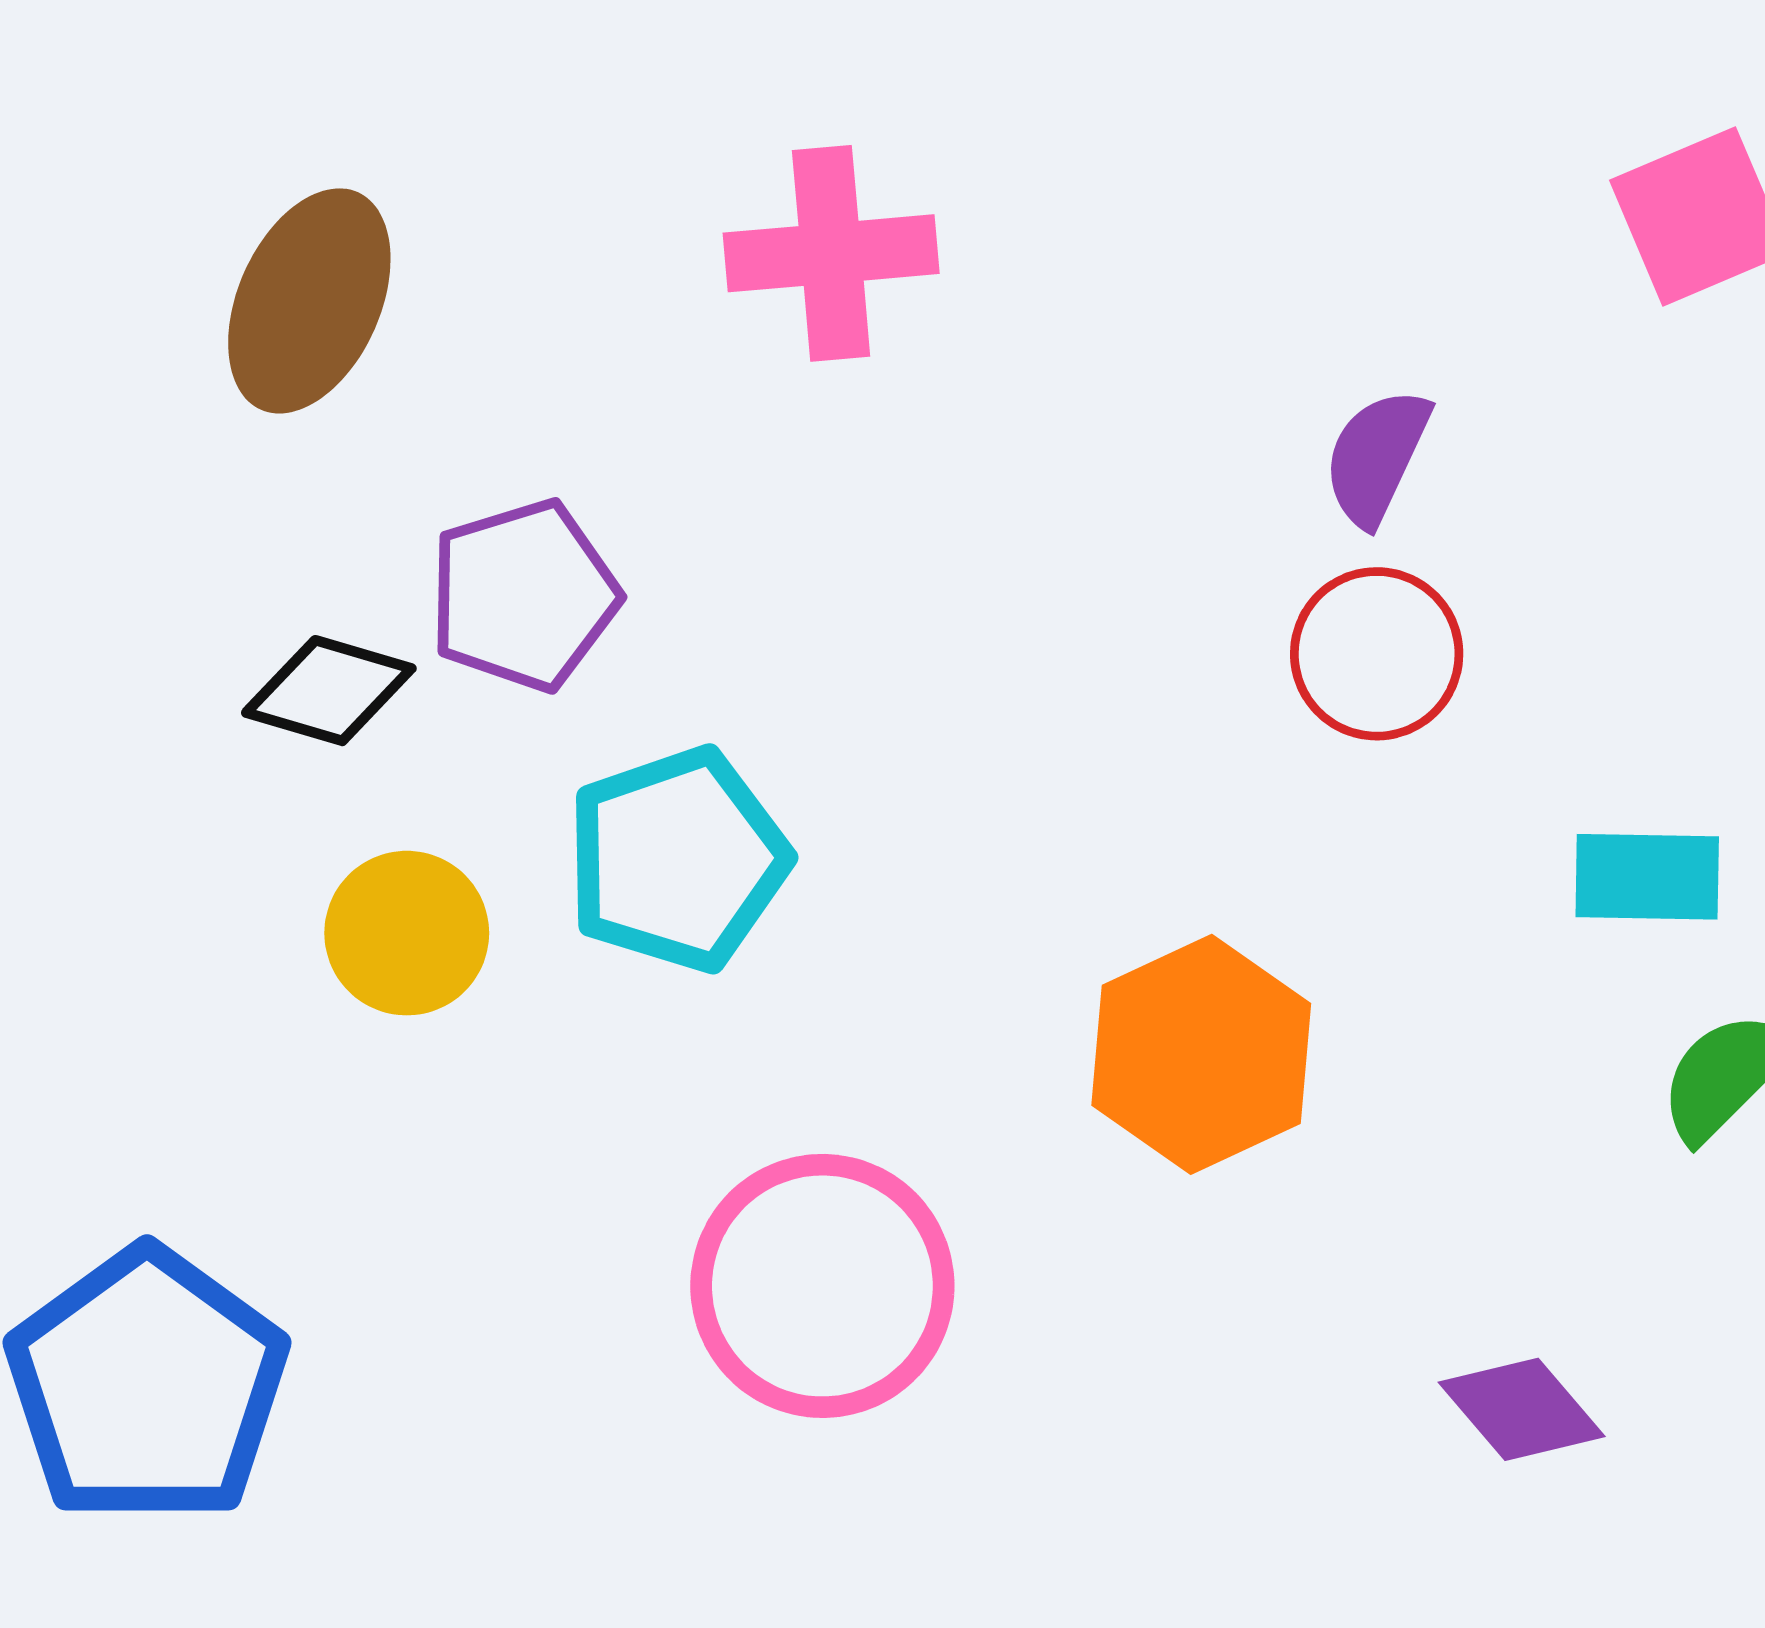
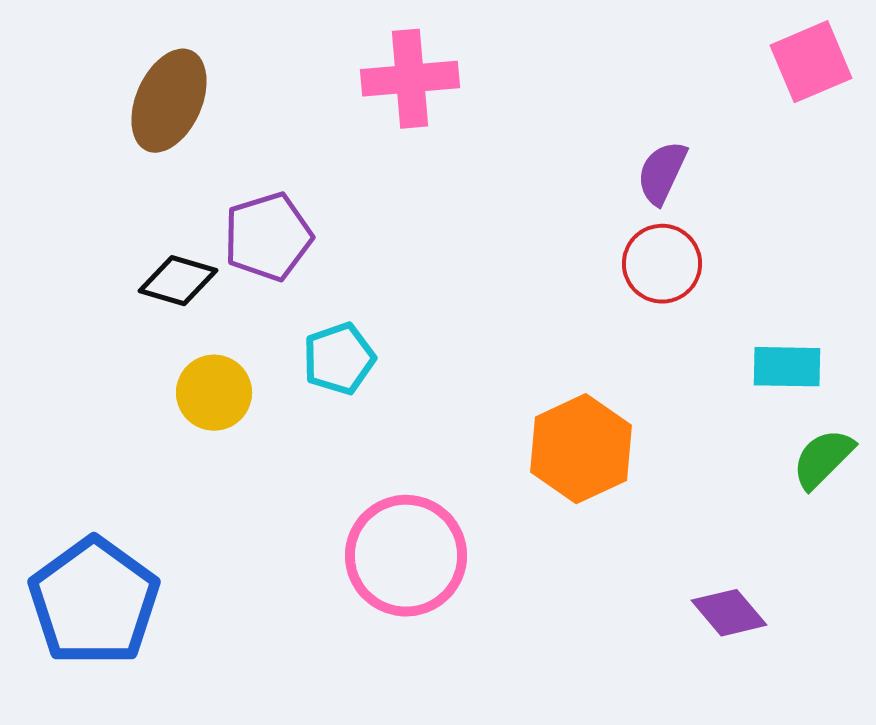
cyan pentagon: (677, 859) -> (339, 359), size x0.7

